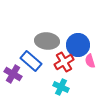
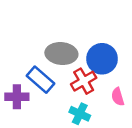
pink semicircle: (90, 61) -> (118, 97), moved
purple cross: (13, 74) -> (17, 97), turned -30

